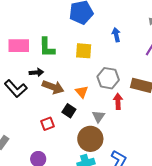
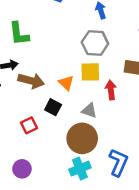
yellow square: (84, 51) -> (90, 72), moved
gray hexagon: (108, 78) -> (95, 43), moved
gray triangle: (98, 116) -> (89, 111), turned -40

